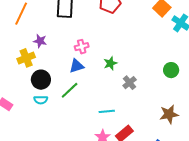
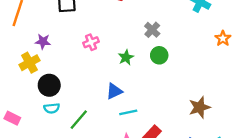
blue triangle: (77, 66) -> (114, 91), moved
green circle: (171, 70) -> (159, 55), moved
gray cross: (130, 83) -> (152, 30), moved
green line: (70, 90) -> (79, 120), moved

